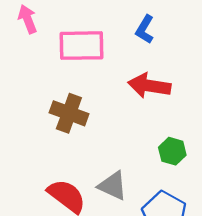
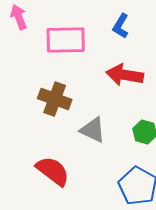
gray triangle: (113, 186) -> (93, 130), moved

